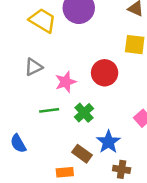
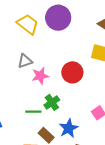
gray triangle: (34, 67) -> (25, 61), moved
green line: (49, 110) -> (33, 112), moved

